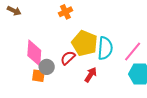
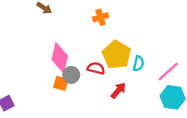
cyan semicircle: (105, 48) -> (139, 63), size x0.6
red semicircle: (68, 58) -> (96, 68), turned 49

